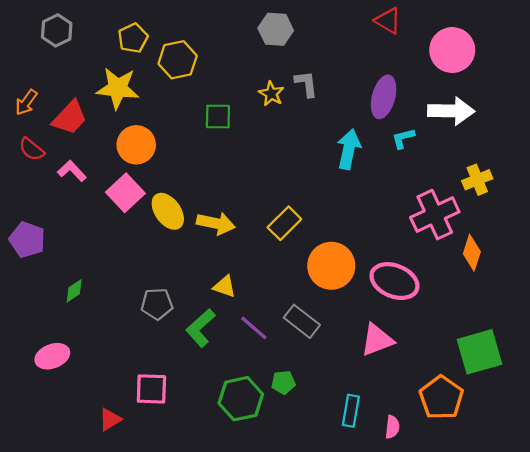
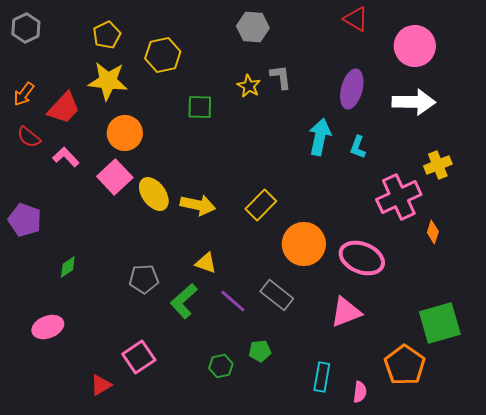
gray hexagon: (57, 30) -> (26, 28), moved
yellow pentagon: (133, 38) -> (107, 35), moved
cyan L-shape: (403, 138) -> (358, 147), moved, turned -55
orange diamond: (472, 253) -> (433, 232), size x0.7
pink square: (151, 389) -> (139, 357), turned -36
green hexagon: (241, 399) -> (221, 366), size x0.6

